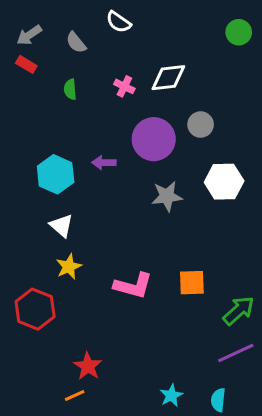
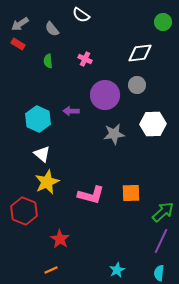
white diamond: (168, 78) -> (140, 53), moved
yellow star: (69, 267) -> (47, 182), size x1.4
purple line: (236, 353) -> (161, 241), turned -40
red star: (88, 366) -> (60, 239), moved
cyan semicircle: (218, 400) -> (159, 273), moved

